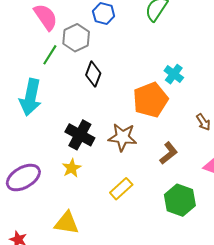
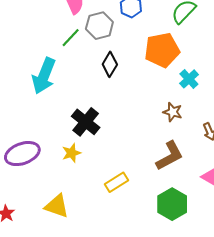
orange pentagon: (150, 100) -> (162, 50), moved
brown star: (122, 137) -> (173, 112), moved, size x0.7
brown L-shape: (169, 153) -> (170, 156), size x1.4

